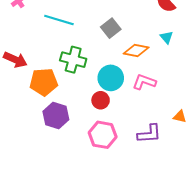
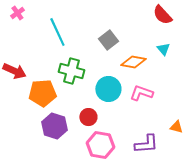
cyan line: (59, 20) -> (57, 32), turned 48
red circle: (101, 100) -> (88, 117), moved

